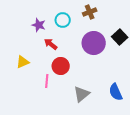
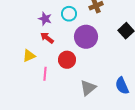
purple circle: (94, 43) -> (86, 37), moved
red arrow: (51, 44) -> (47, 38), moved
pink line: (47, 81) -> (45, 74), moved

